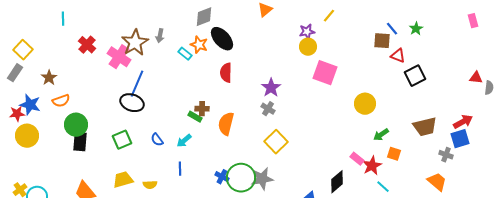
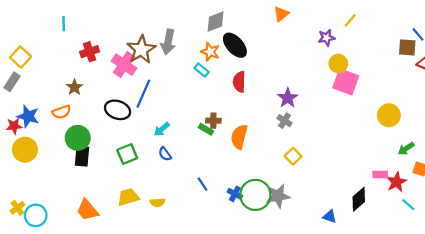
gray arrow: (160, 36) -> (168, 42), size x1.6
red cross: (87, 45) -> (90, 52), turned 30
yellow circle: (308, 47) -> (338, 64), moved
cyan rectangle: (185, 54) -> (202, 70), moved
brown star: (49, 78) -> (74, 87), moved
black ellipse: (132, 103) -> (118, 110), moved
cyan arrow: (184, 141) -> (162, 129), moved
yellow square: (276, 142) -> (293, 156), size x0.7
pink rectangle: (357, 159) -> (380, 174), turned -40
blue line: (180, 169) -> (203, 184), moved, turned -32

